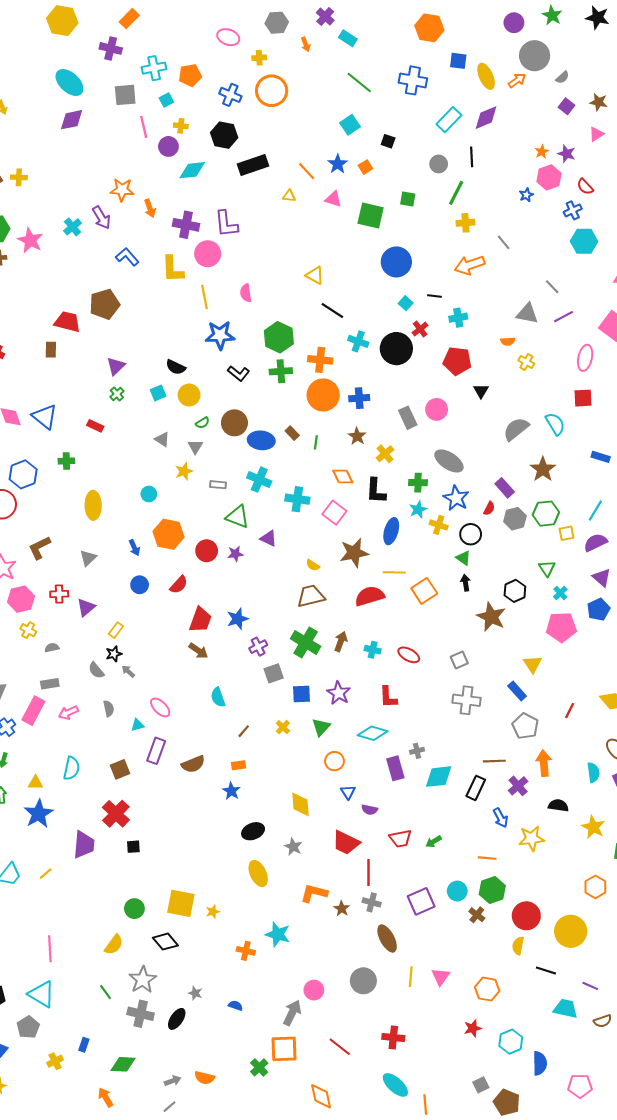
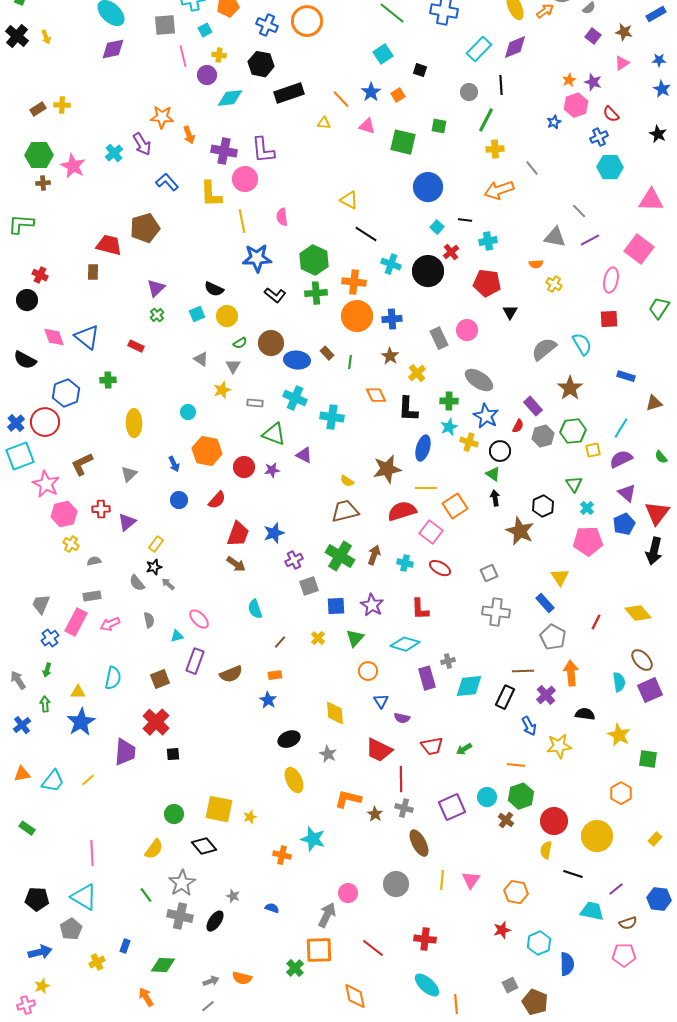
pink square: (334, 513) -> (431, 532), moved
purple line: (590, 986) -> (616, 889), turned -63
pink pentagon: (580, 1086) -> (624, 955), moved

